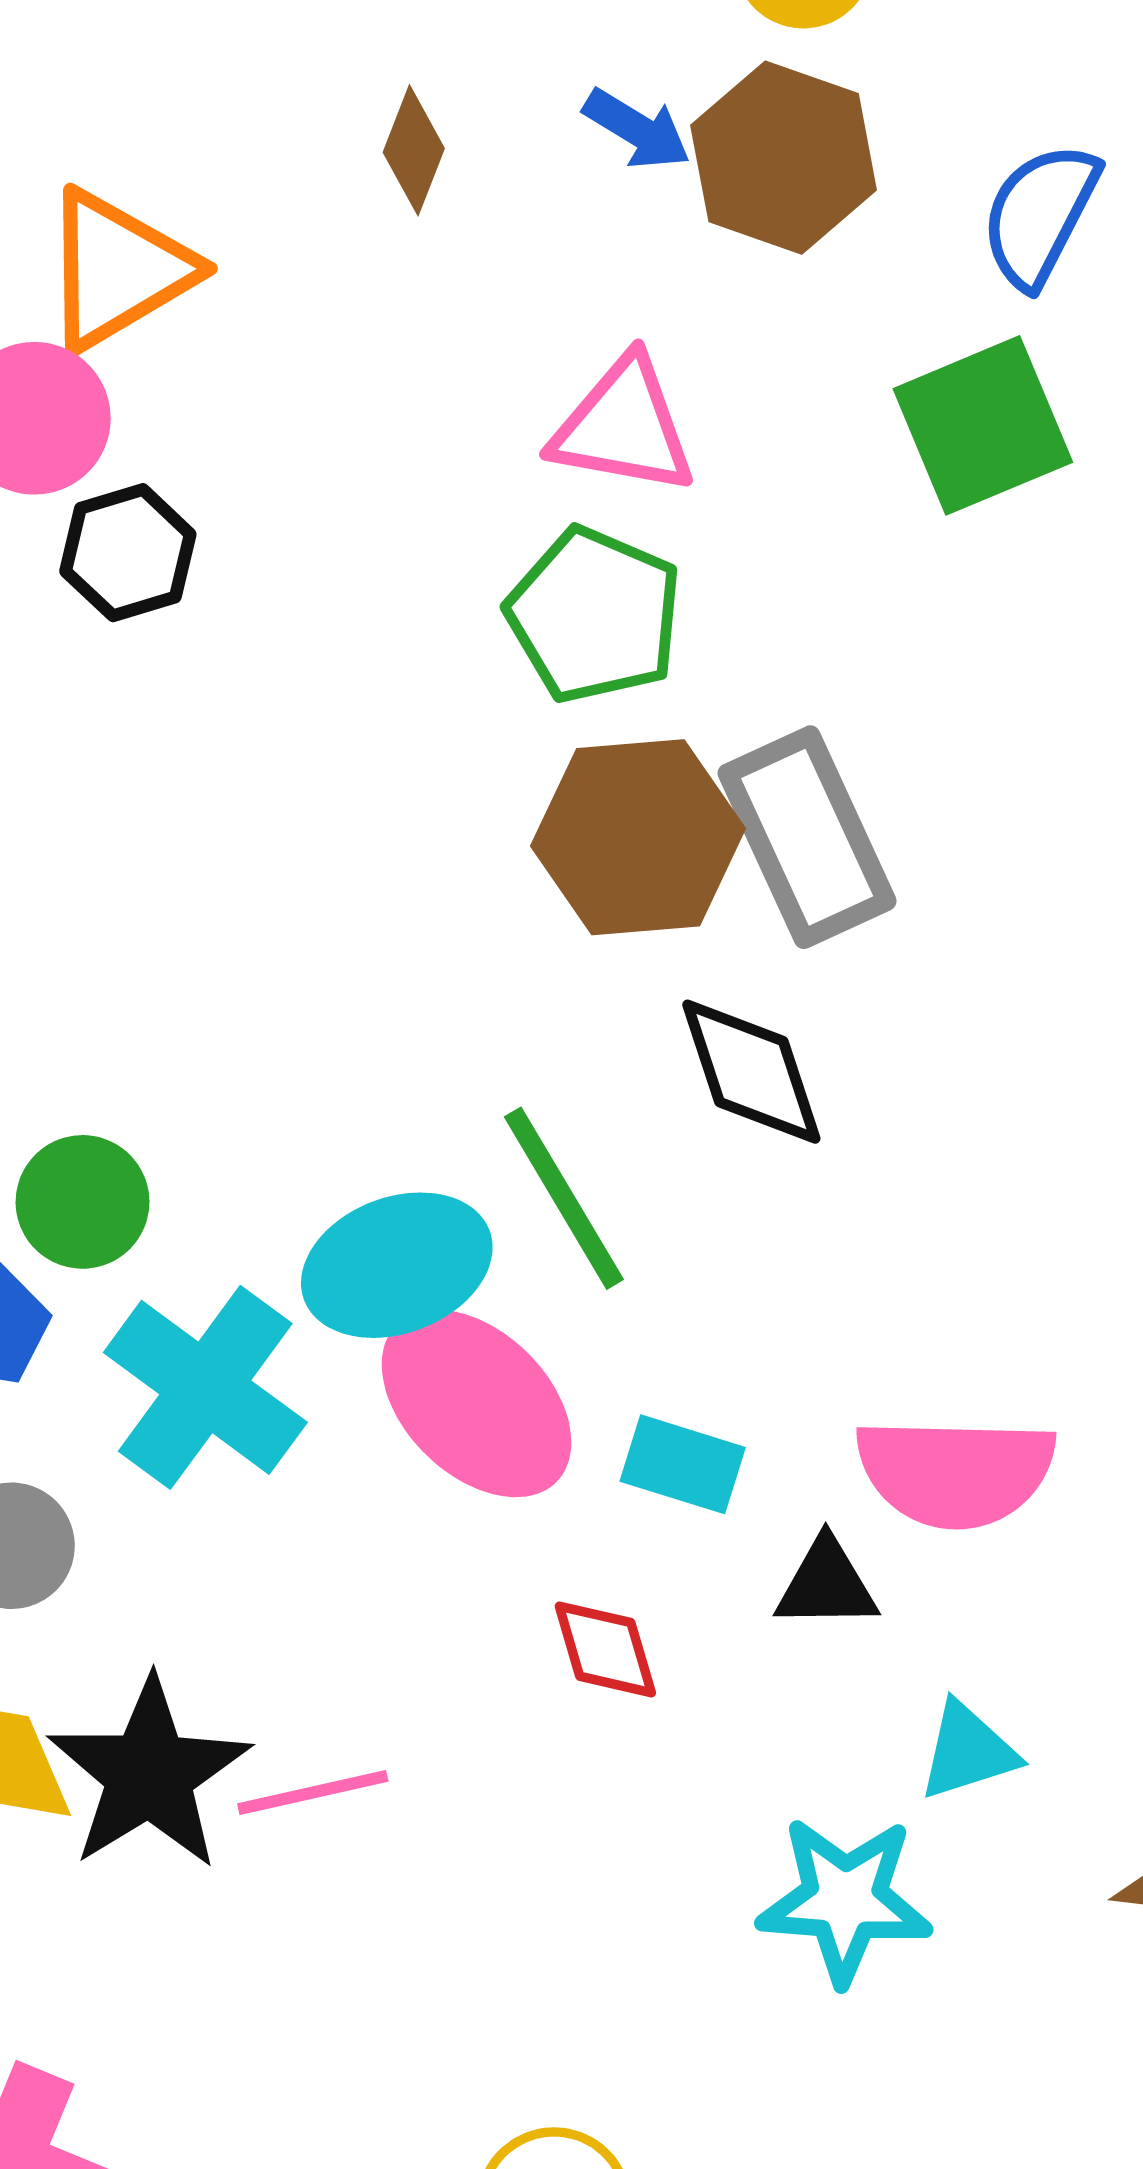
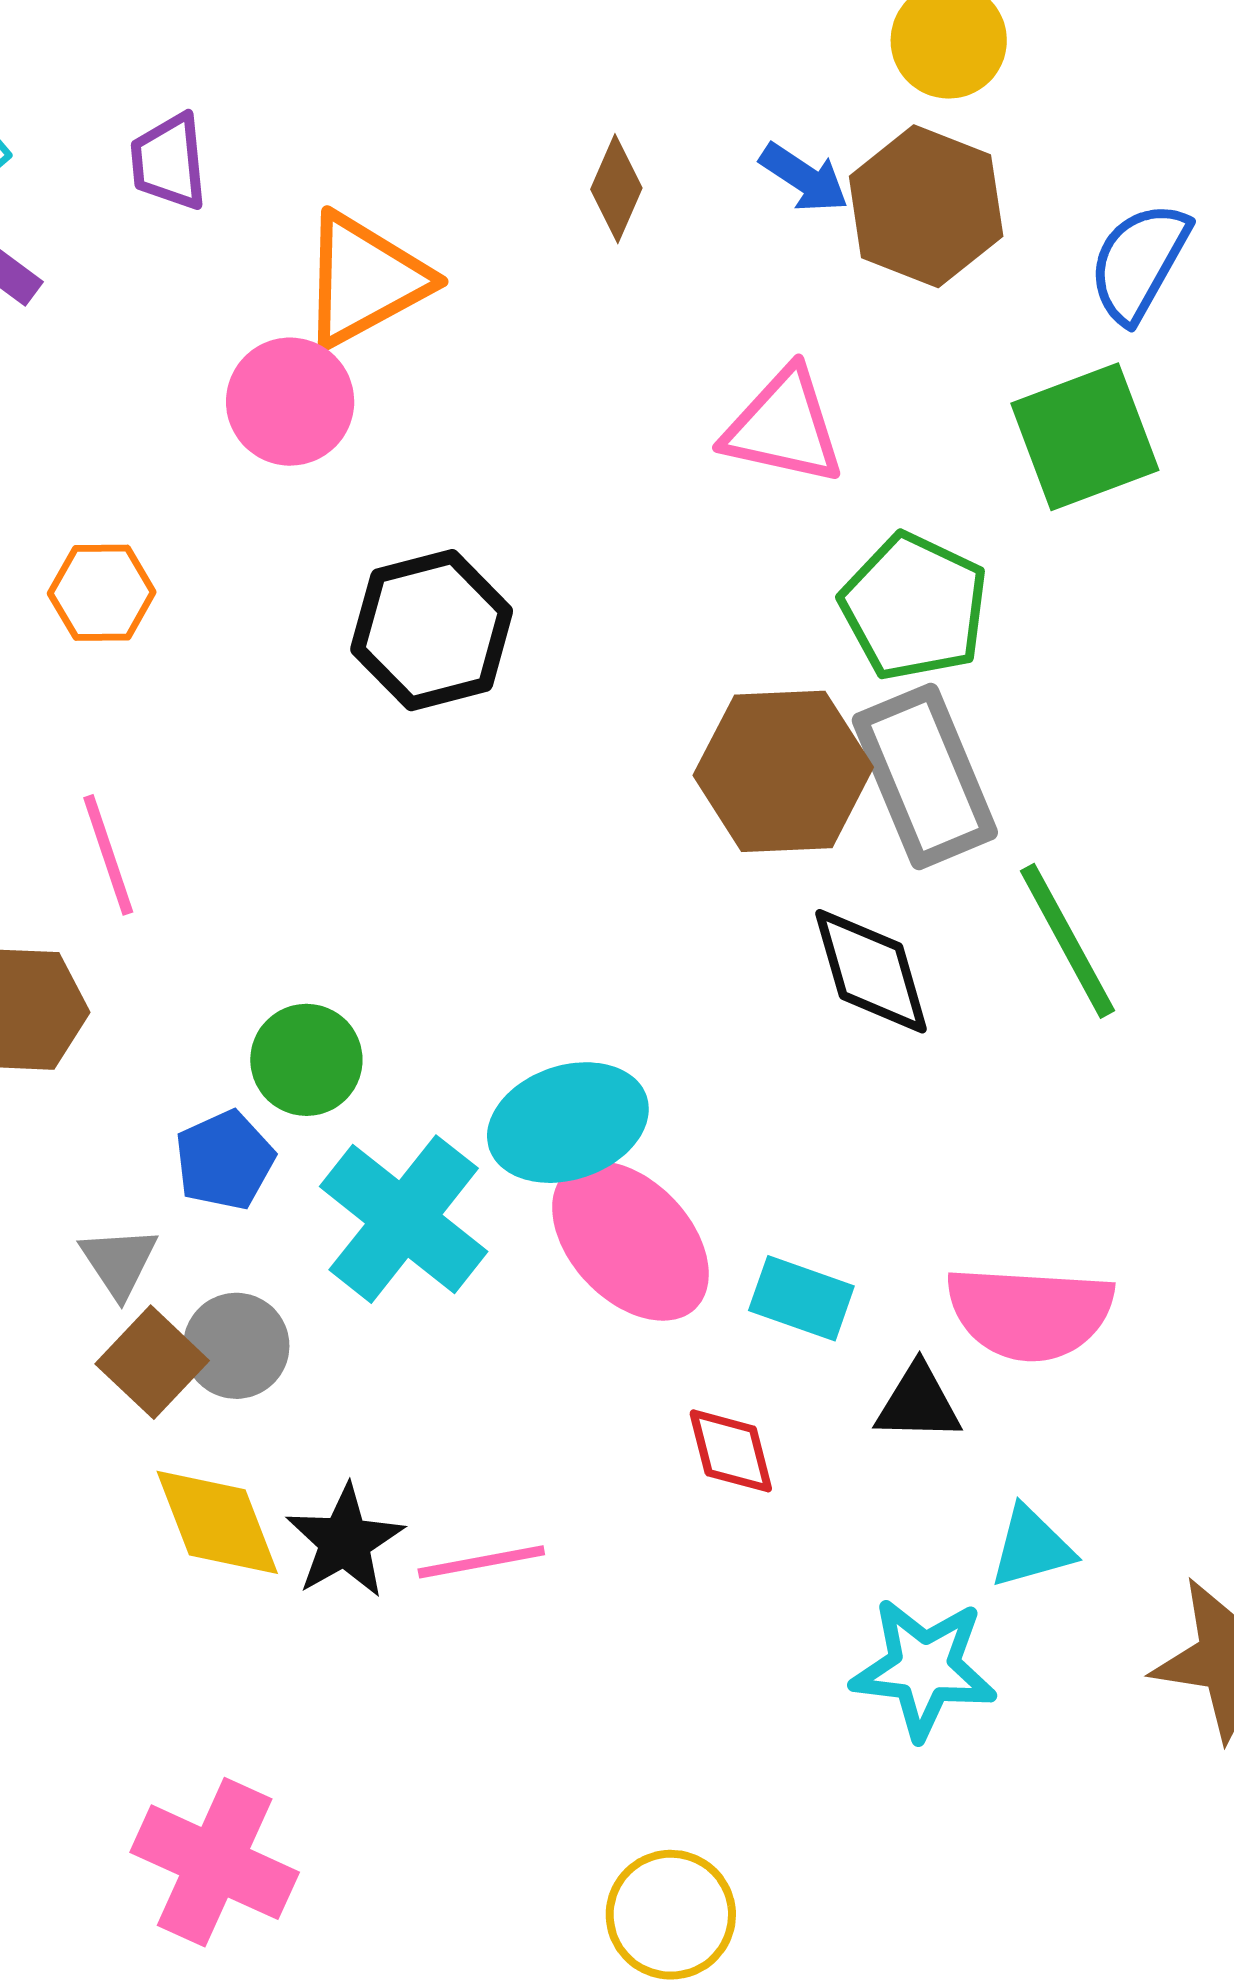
black hexagon: (128, 553) -> (432, 630), moved, size x1.4
green pentagon: (594, 615) -> (914, 607), moved
green line: (564, 1198) -> (1067, 941), moved
black star: (149, 1774) -> (345, 1541), size x0.7

